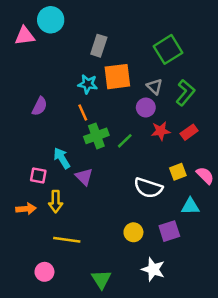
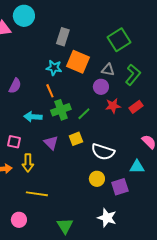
orange square: (117, 77) -> (78, 62), turned 30
gray triangle: (154, 86) -> (108, 70), turned -32
cyan arrow: (62, 158) -> (33, 117), moved, turned -54
yellow square: (178, 172) -> (76, 139), moved
yellow circle: (133, 232) -> (97, 179), moved

